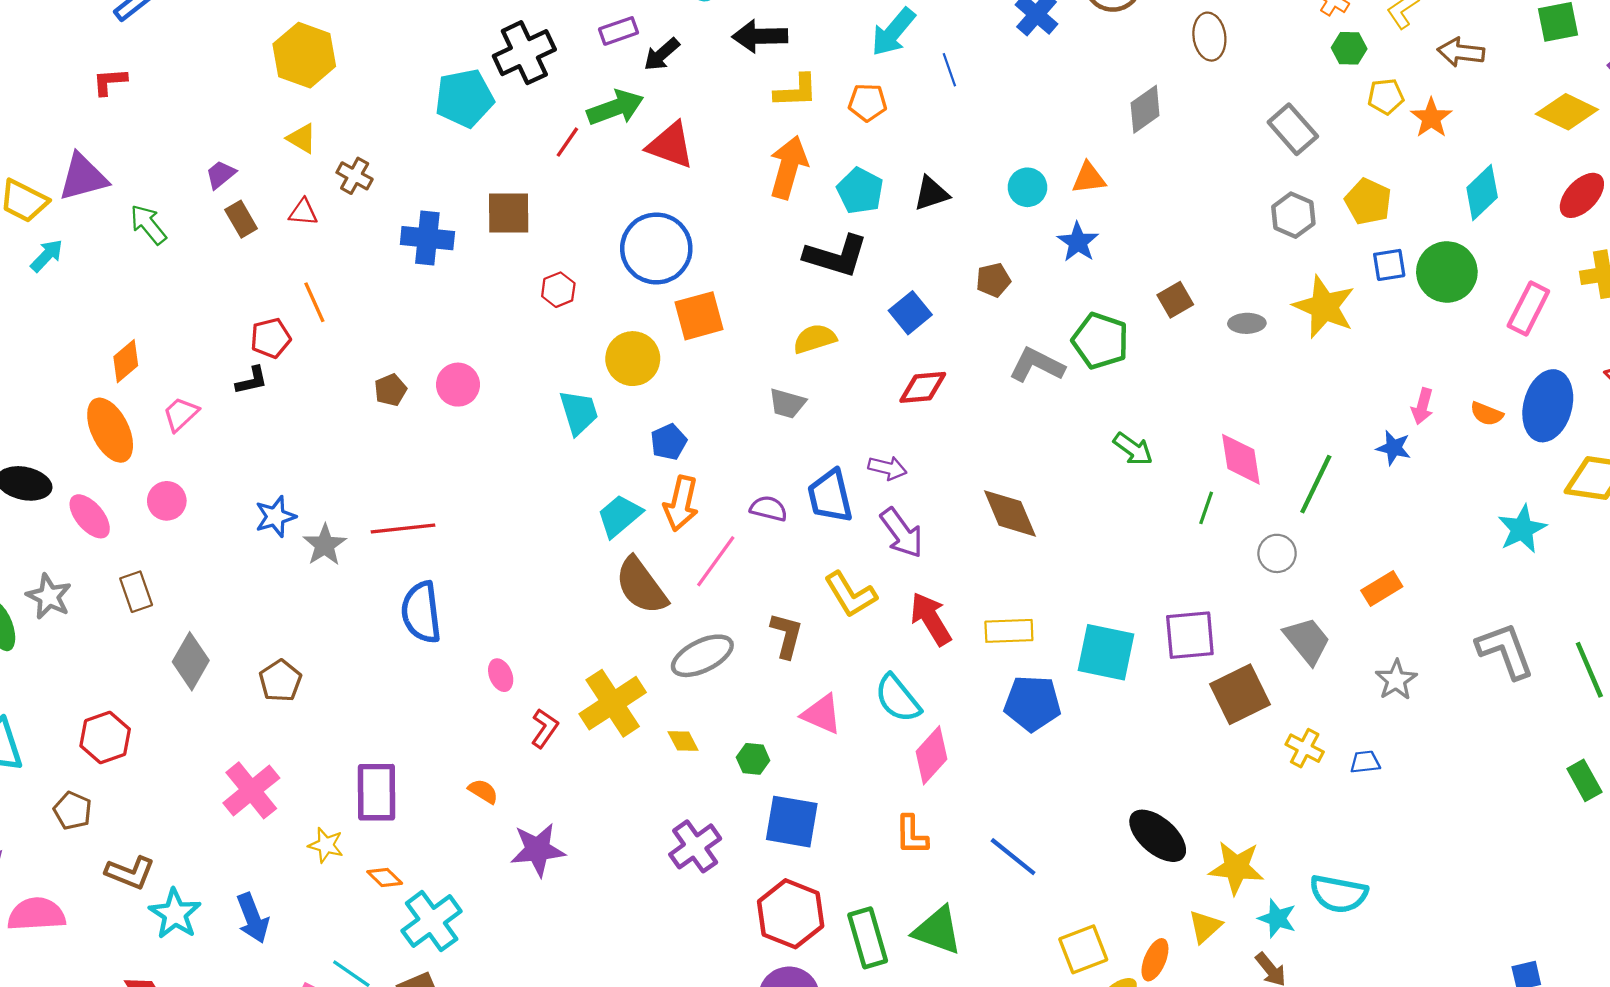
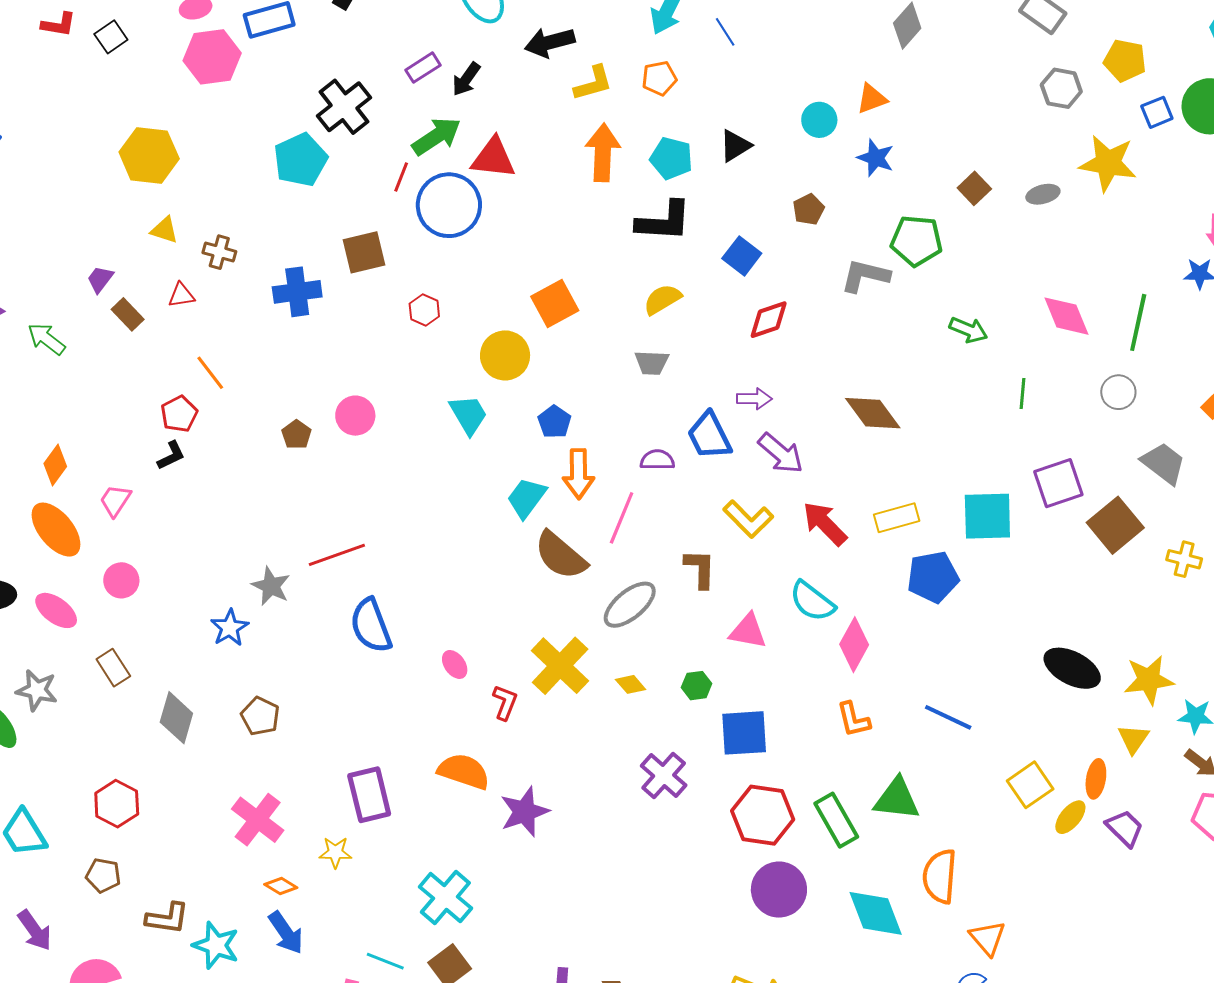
blue circle: (656, 248) -> (449, 205), moved
green line: (1206, 508) -> (1023, 394), moved
blue star: (275, 517) -> (230, 628), moved
orange semicircle: (483, 791) -> (464, 771), size x1.8
orange diamond: (385, 878) -> (281, 886), moved

